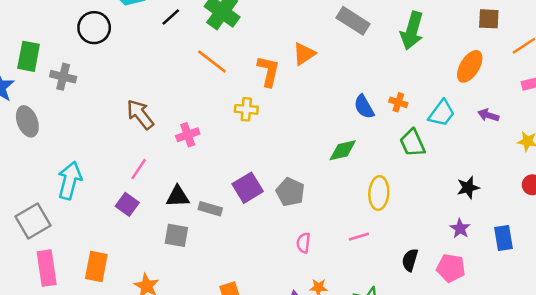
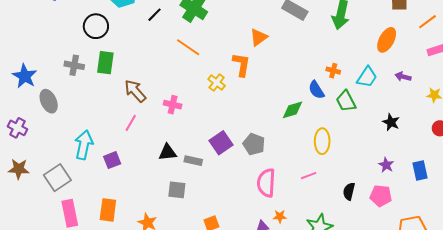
green rectangle: (29, 56) -> (105, 63), moved
orange L-shape: (268, 71) -> (241, 65), moved
blue semicircle: (364, 107) -> (316, 90), moved
yellow cross: (246, 109) -> (217, 83), turned 36
pink cross: (188, 135) -> (173, 105), turned 36
pink line: (139, 169) -> (131, 123), moved
black star: (468, 188) -> (391, 122), moved, turned -30
purple square: (127, 204) -> (112, 160), moved, turned 36
gray square: (176, 235) -> (177, 190), moved
pink semicircle: (303, 243) -> (266, 183), size x1.8

